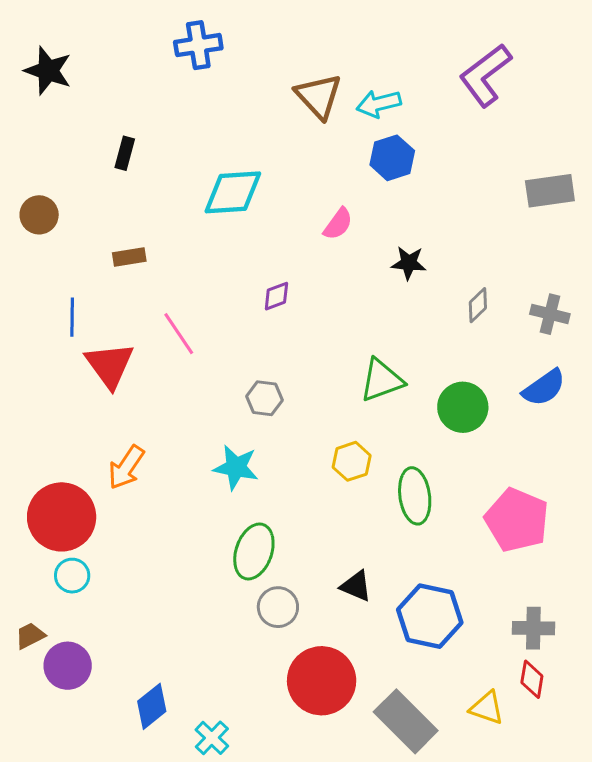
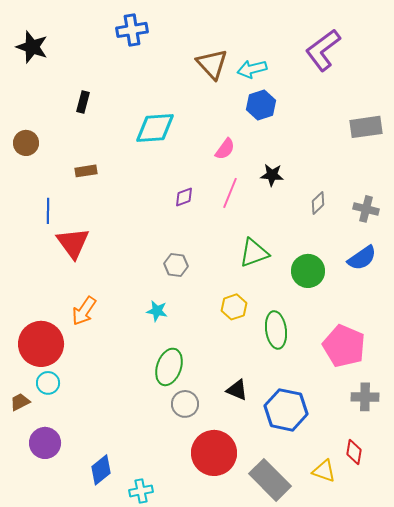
pink line: (179, 334) -> (230, 193), moved, turned 56
cyan star: (236, 467) -> (157, 311), size x0.7
gray cross: (533, 628) -> (365, 397), moved
brown trapezoid: (30, 636) -> (20, 402), moved
cyan cross: (212, 738) -> (141, 491), turned 35

